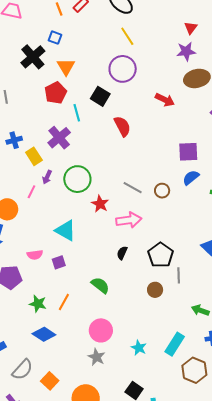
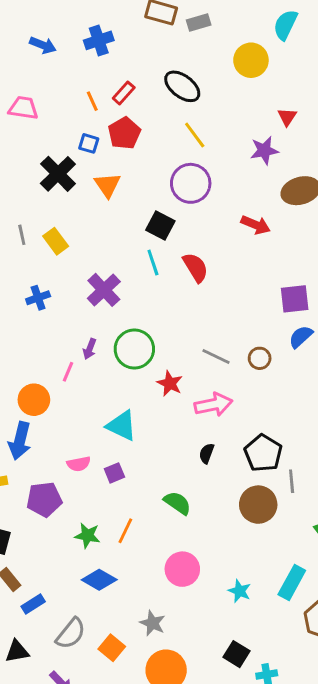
purple star: (186, 51) -> (264, 150), moved
red pentagon: (56, 93) -> (124, 133), moved
cyan line: (77, 113) -> (153, 263), moved
yellow rectangle: (34, 156) -> (56, 241), moved
brown circle: (155, 290) -> (258, 505), size x1.6
gray star: (97, 357) -> (152, 623), moved

